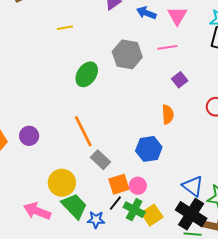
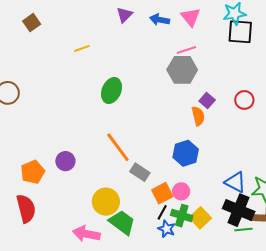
gray hexagon: (127, 54) -> (182, 70), moved
purple square: (180, 80) -> (207, 101), moved
blue star: (96, 220) -> (167, 229), moved, turned 30

